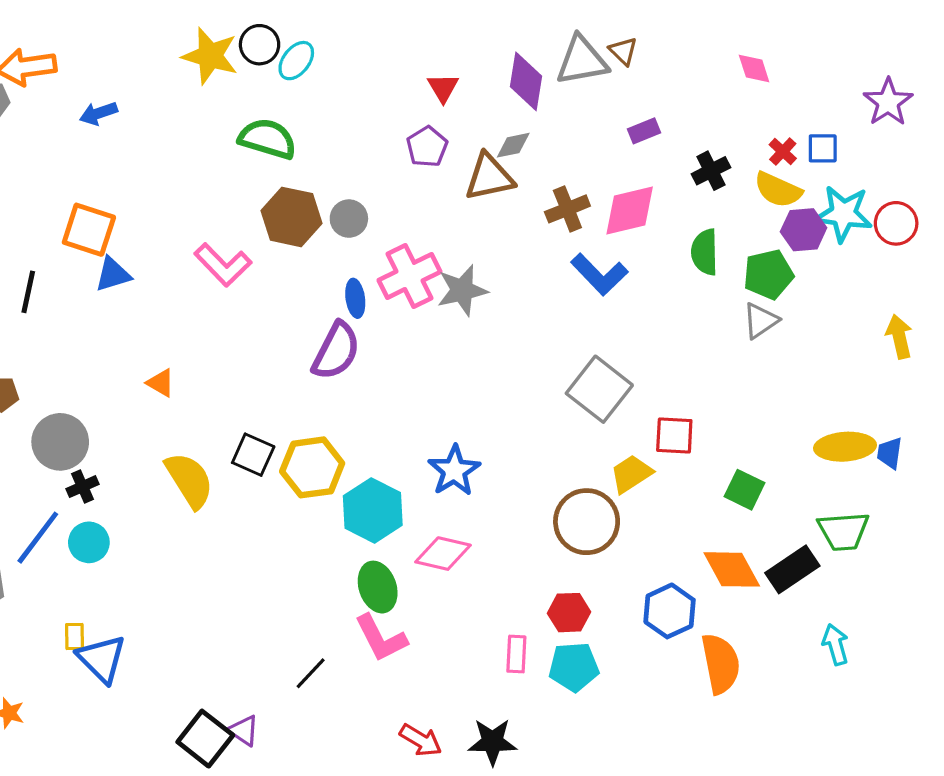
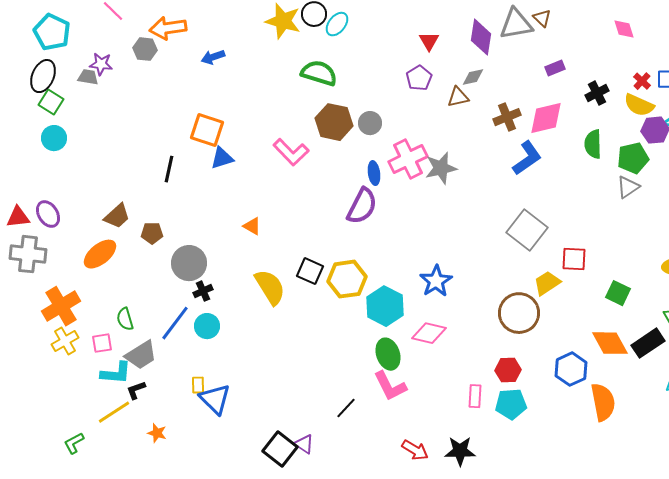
brown triangle: (489, 177) -> (458, 97), size x0.7
blue L-shape: (599, 274) -> (527, 158), turned -81

